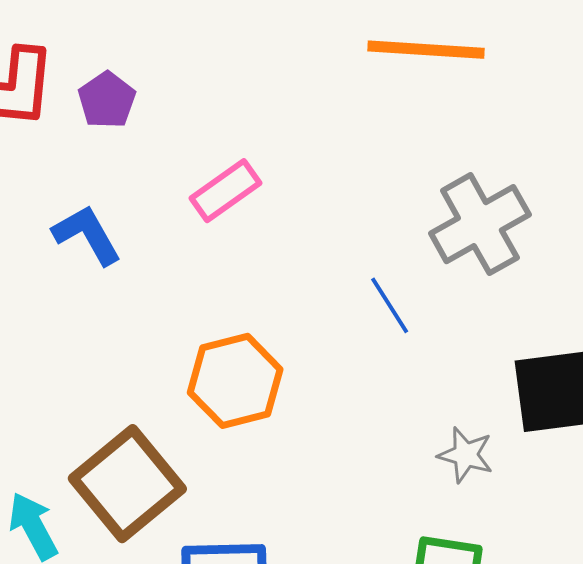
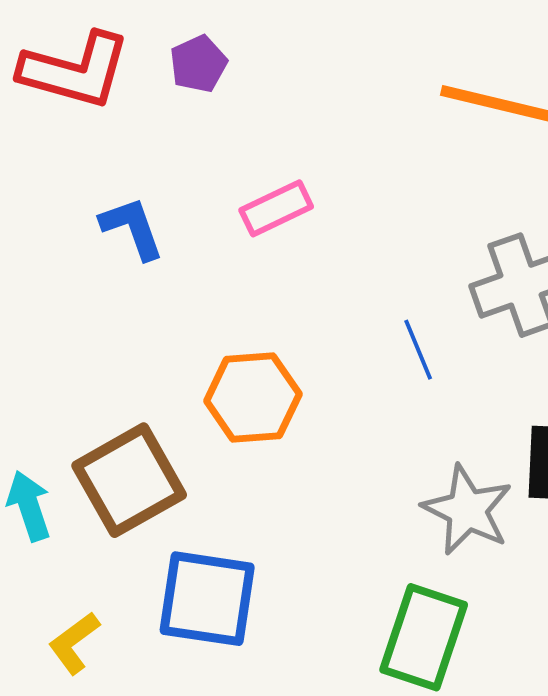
purple pentagon: (107, 100) -> (198, 64), moved
gray star: (466, 455) -> (467, 510), size x1.6

